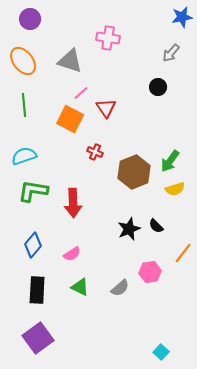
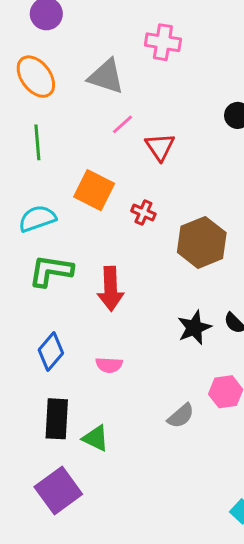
orange square: (70, 119) -> (94, 190), moved
pink semicircle: (72, 254) -> (109, 365), turned 36
green triangle: (80, 287) -> (96, 438), moved

